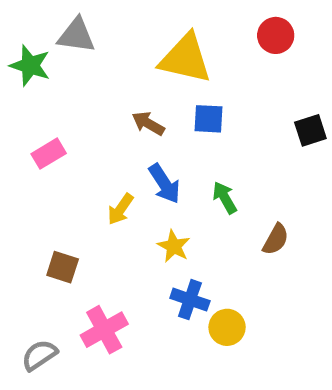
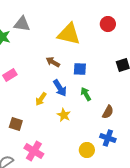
blue square: (208, 119) -> (80, 69), moved
blue cross: (190, 300) -> (108, 138), moved
pink cross: (104, 330) -> (34, 151), turned -30

